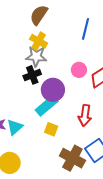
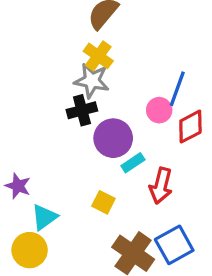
blue line: (86, 29) -> (177, 89), moved
cyan rectangle: (47, 106) -> (133, 163), moved, size x0.6
cyan triangle: (15, 127) -> (44, 217), moved

